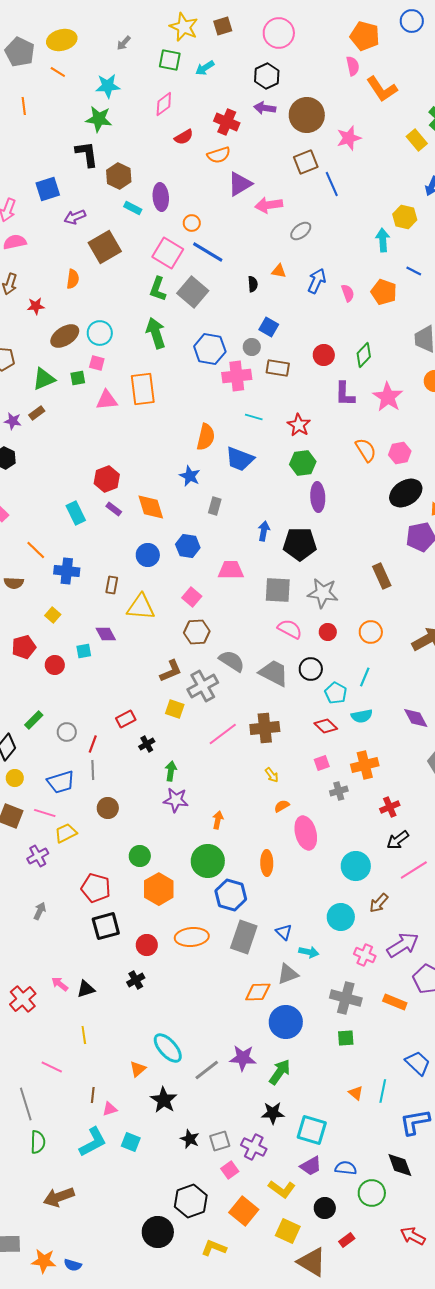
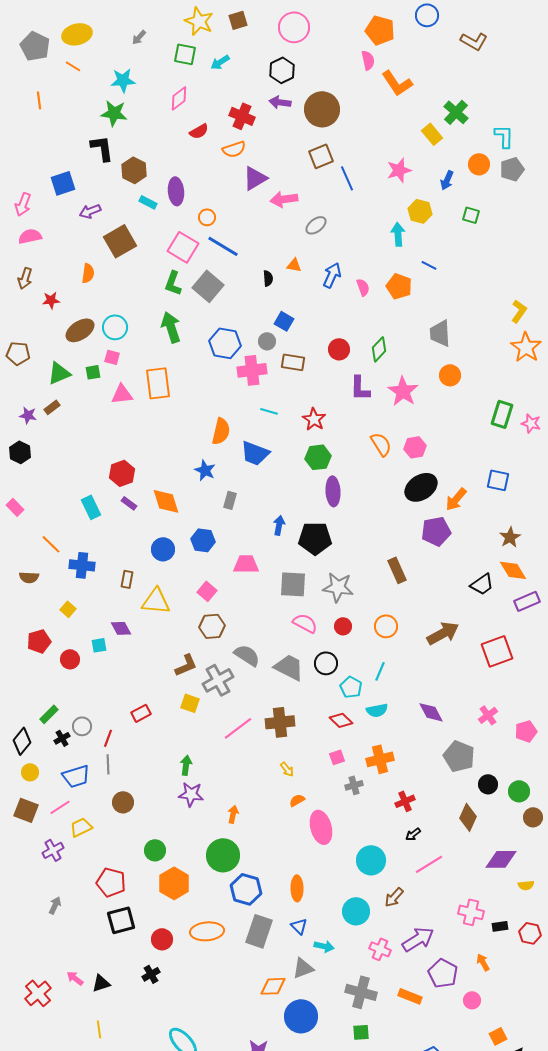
pink star: (349, 138) -> (399, 170), moved
black cross: (147, 744) -> (62, 738), moved
pink line: (45, 813) -> (60, 807), turned -50
black arrow: (398, 840) -> (413, 834), size x0.7
orange ellipse: (267, 863) -> (297, 888), moved

